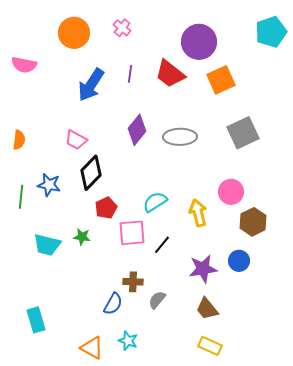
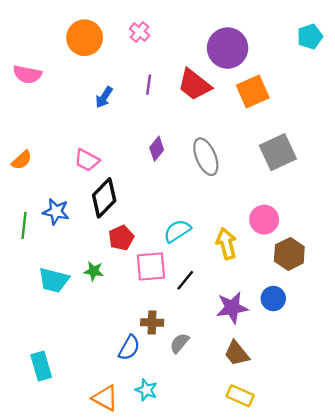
cyan pentagon: (271, 32) -> (310, 37), size x0.7
blue arrow: (91, 85) -> (104, 97), size x0.6
purple diamond: (137, 130) -> (157, 149), size x0.7
gray ellipse: (180, 137) -> (206, 157), turned 68
orange semicircle: (19, 140) -> (22, 160), turned 42

